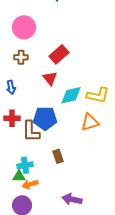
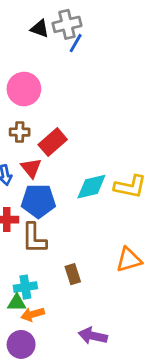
red rectangle: (59, 54) -> (53, 142), moved
red triangle: (50, 78) -> (31, 168), moved
blue pentagon: (45, 118) -> (38, 201), moved
orange triangle: (90, 122) -> (129, 260), moved

